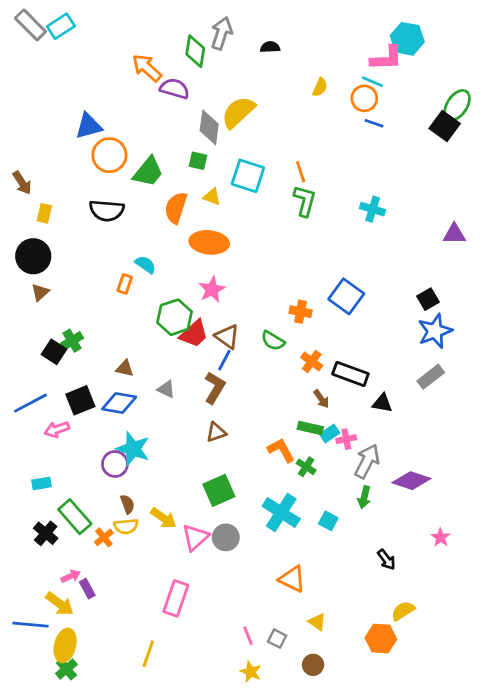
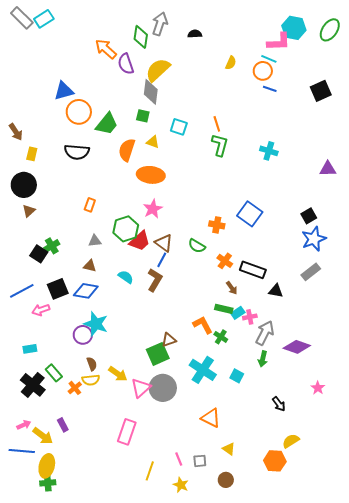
purple semicircle: (175, 89) -> (126, 64), turned -125
green ellipse: (457, 105) -> (330, 30), moved
yellow semicircle: (238, 112) -> (158, 70), moved
black square: (445, 126) -> (321, 91), turned 30
cyan square: (248, 176) -> (179, 127), size x0.7
cyan semicircle: (145, 265) -> (126, 277), moved
gray triangle: (166, 389) -> (95, 241), moved, turned -32
brown triangle: (216, 432) -> (169, 340), moved
green rectangle: (75, 517) -> (54, 373), size x0.7
black cross: (46, 533) -> (33, 385), size x1.4
gray circle: (226, 537) -> (163, 388), size x1.4
pink arrow: (71, 576) -> (24, 425), moved
gray square: (277, 639) -> (200, 461), turned -32
yellow line: (148, 654) -> (150, 471), moved
green cross: (66, 669) -> (48, 483), turned 35

